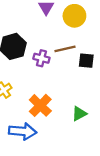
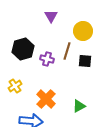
yellow circle: (74, 16) -> (83, 31), moved
brown line: (65, 49) -> (67, 51), turned -60

